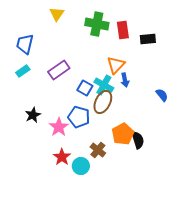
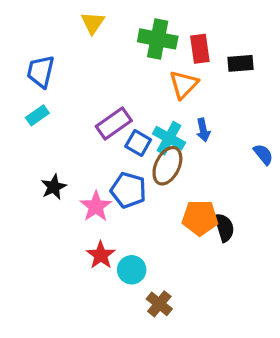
orange triangle: (116, 65) -> (184, 84), moved
purple rectangle: (59, 70) -> (114, 123), moved
orange pentagon: (123, 134) -> (200, 218), turned 30
brown cross: (98, 150) -> (159, 304), moved

